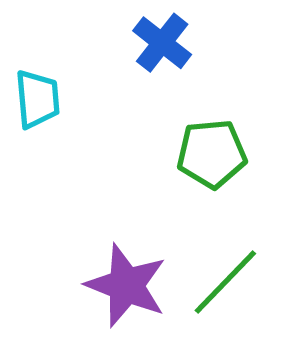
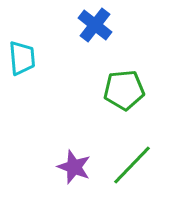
purple star: (126, 285) -> (74, 167), size x0.7

